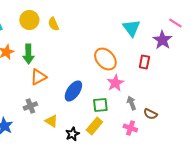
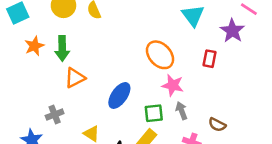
pink star: (115, 83) -> (173, 85), turned -30
gray arrow: (131, 103) -> (182, 111), moved
gray cross: (30, 106) -> (55, 115), moved

